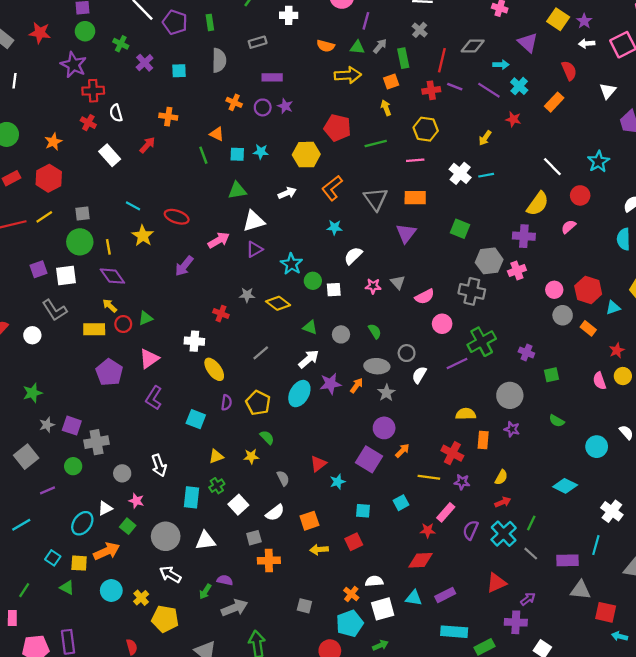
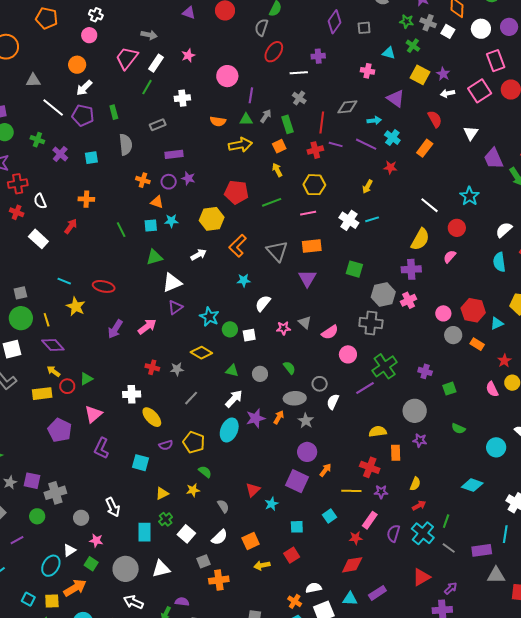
orange triangle: (217, 134) -> (157, 202), moved
pink arrow: (219, 240) -> (147, 327), moved
gray star: (247, 295) -> (177, 369), moved
purple semicircle: (226, 403) -> (166, 445), turned 72

